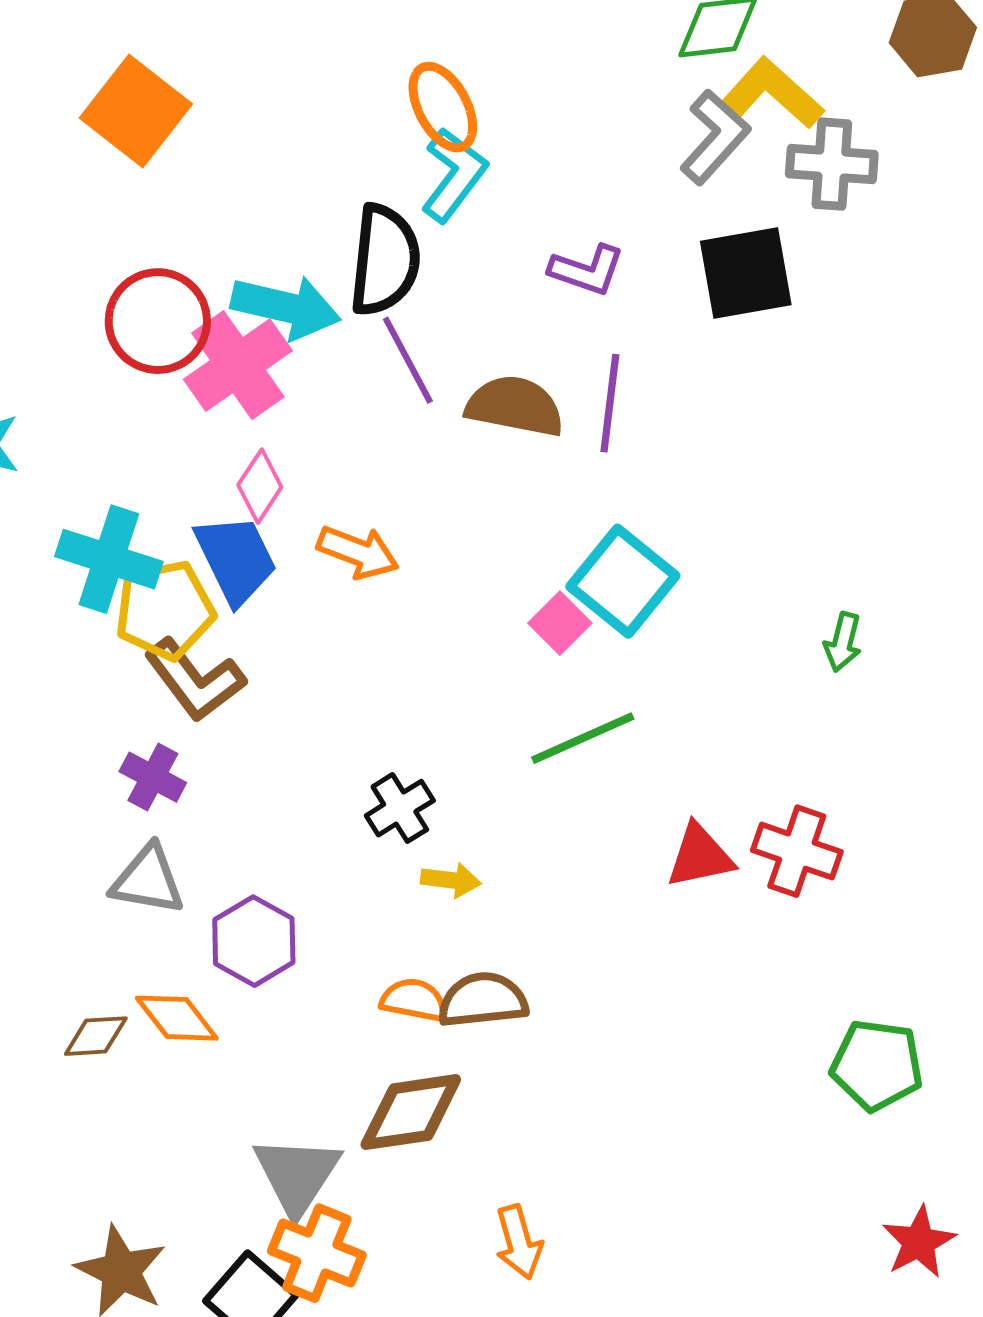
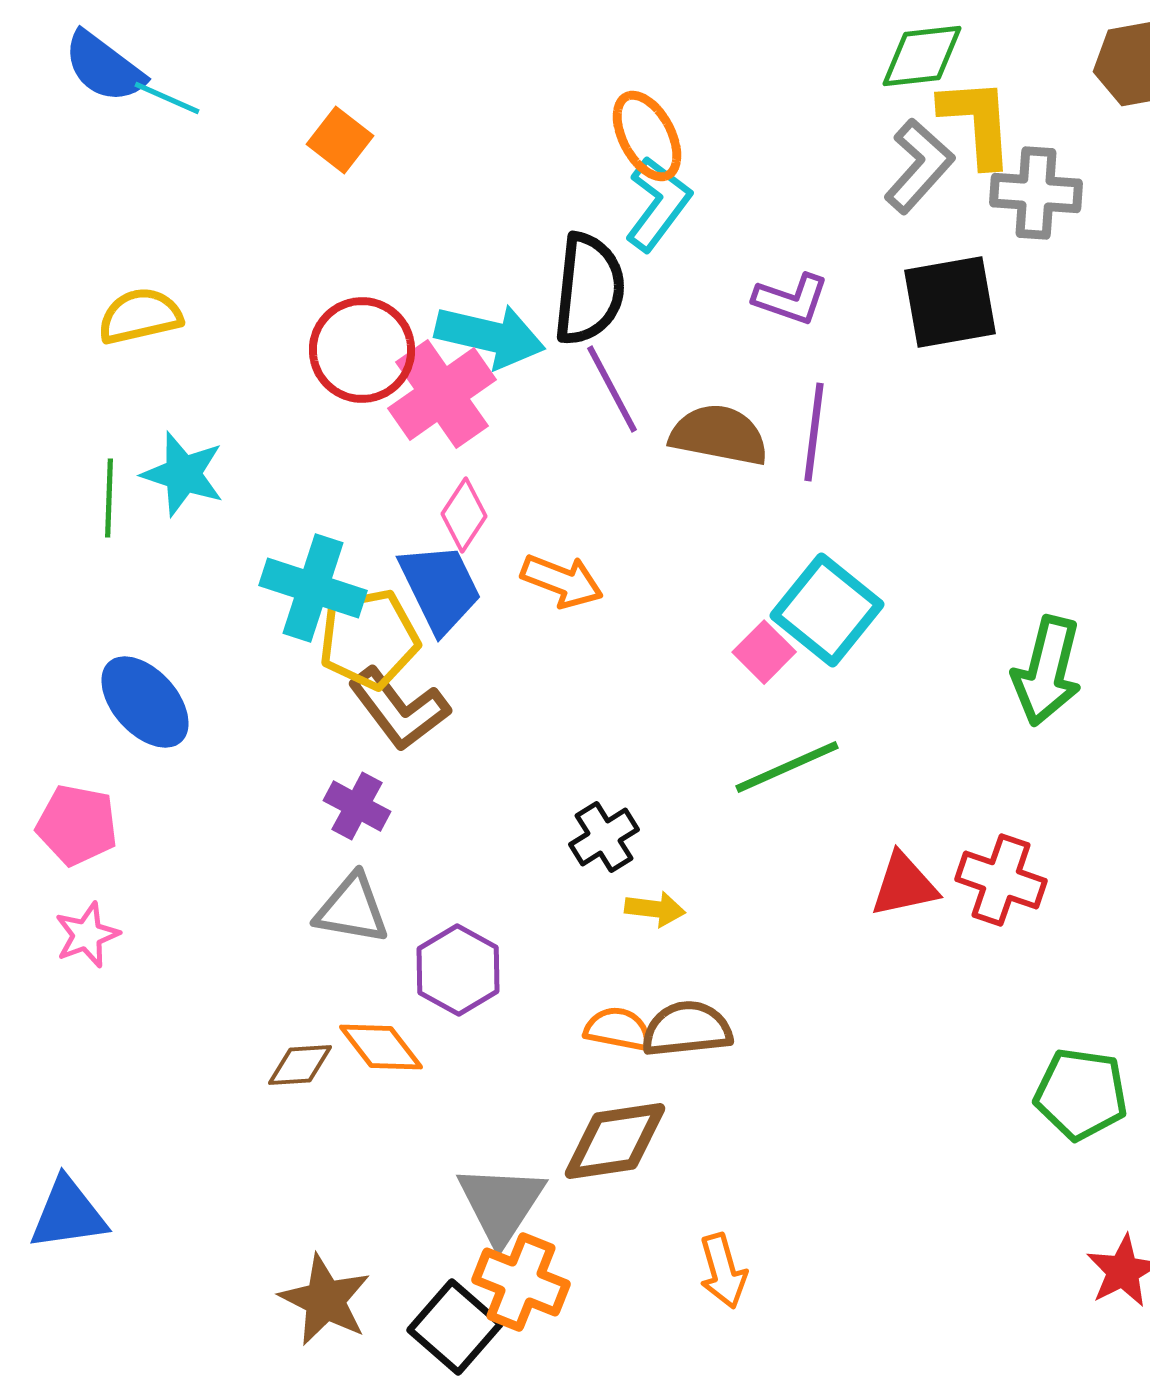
yellow L-shape: (773, 93) -> (977, 122), turned 44
orange square: (136, 111) -> (340, 140), size x0.6
green arrow: (843, 642) -> (1047, 671), size x1.8

